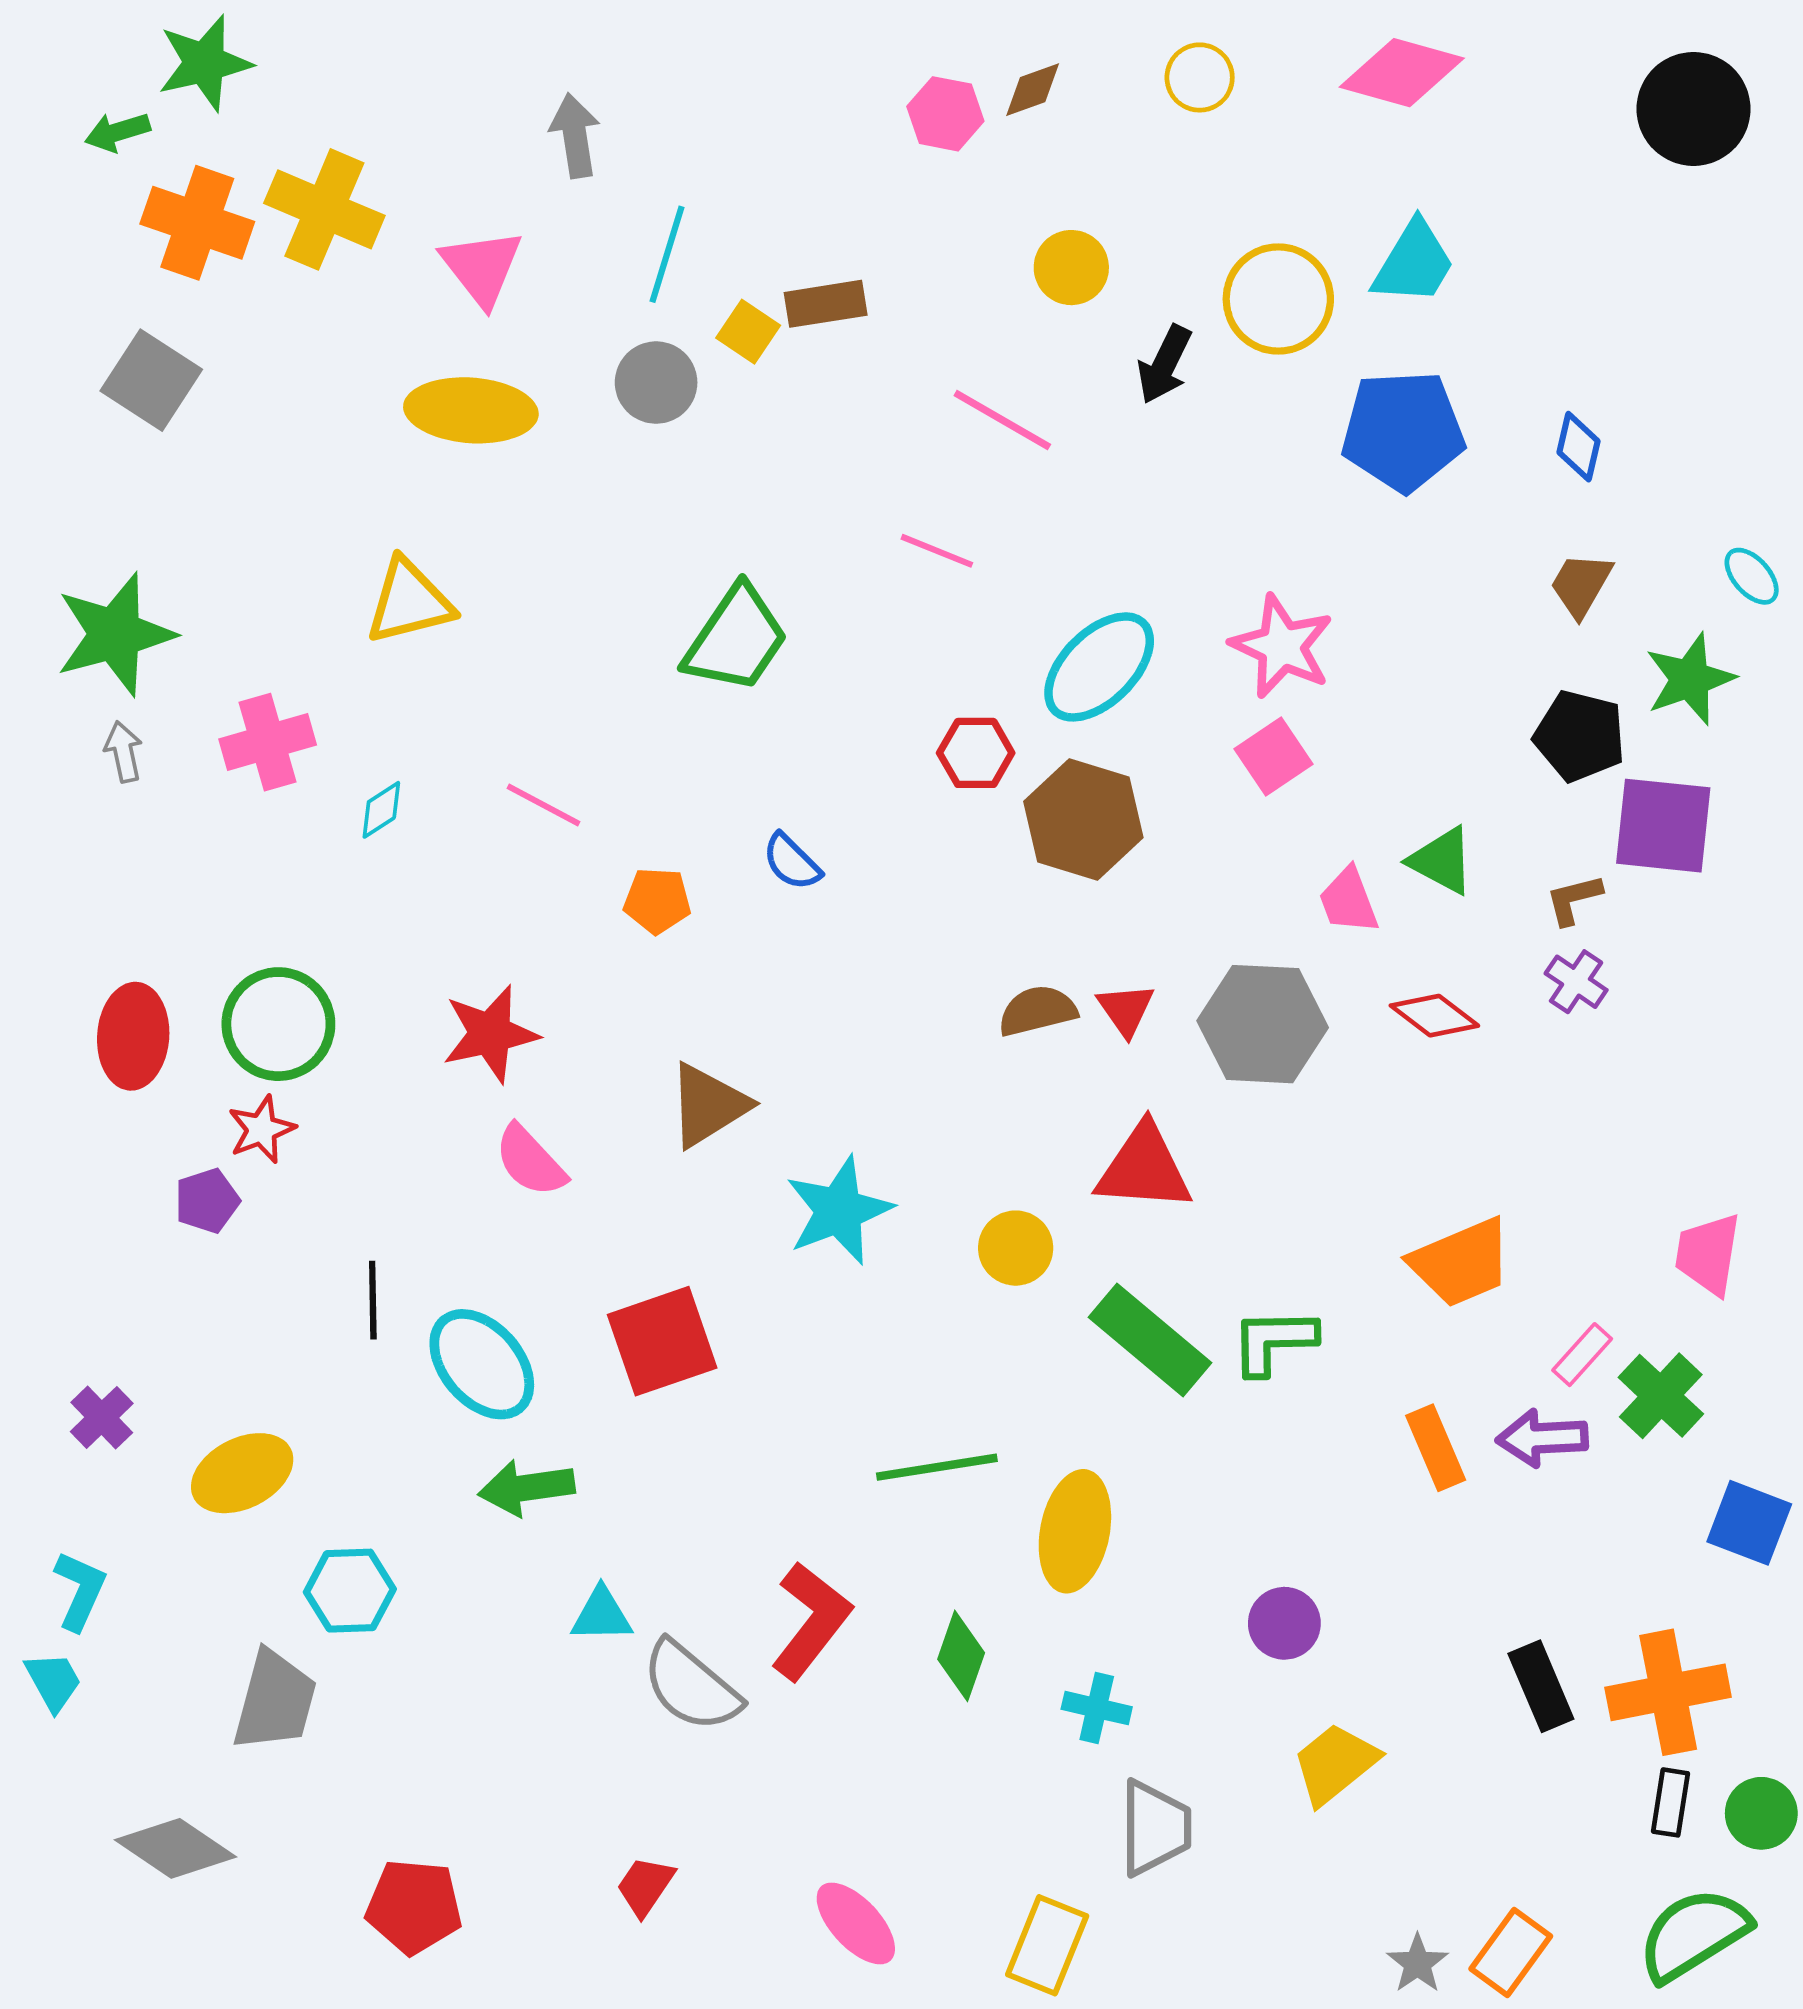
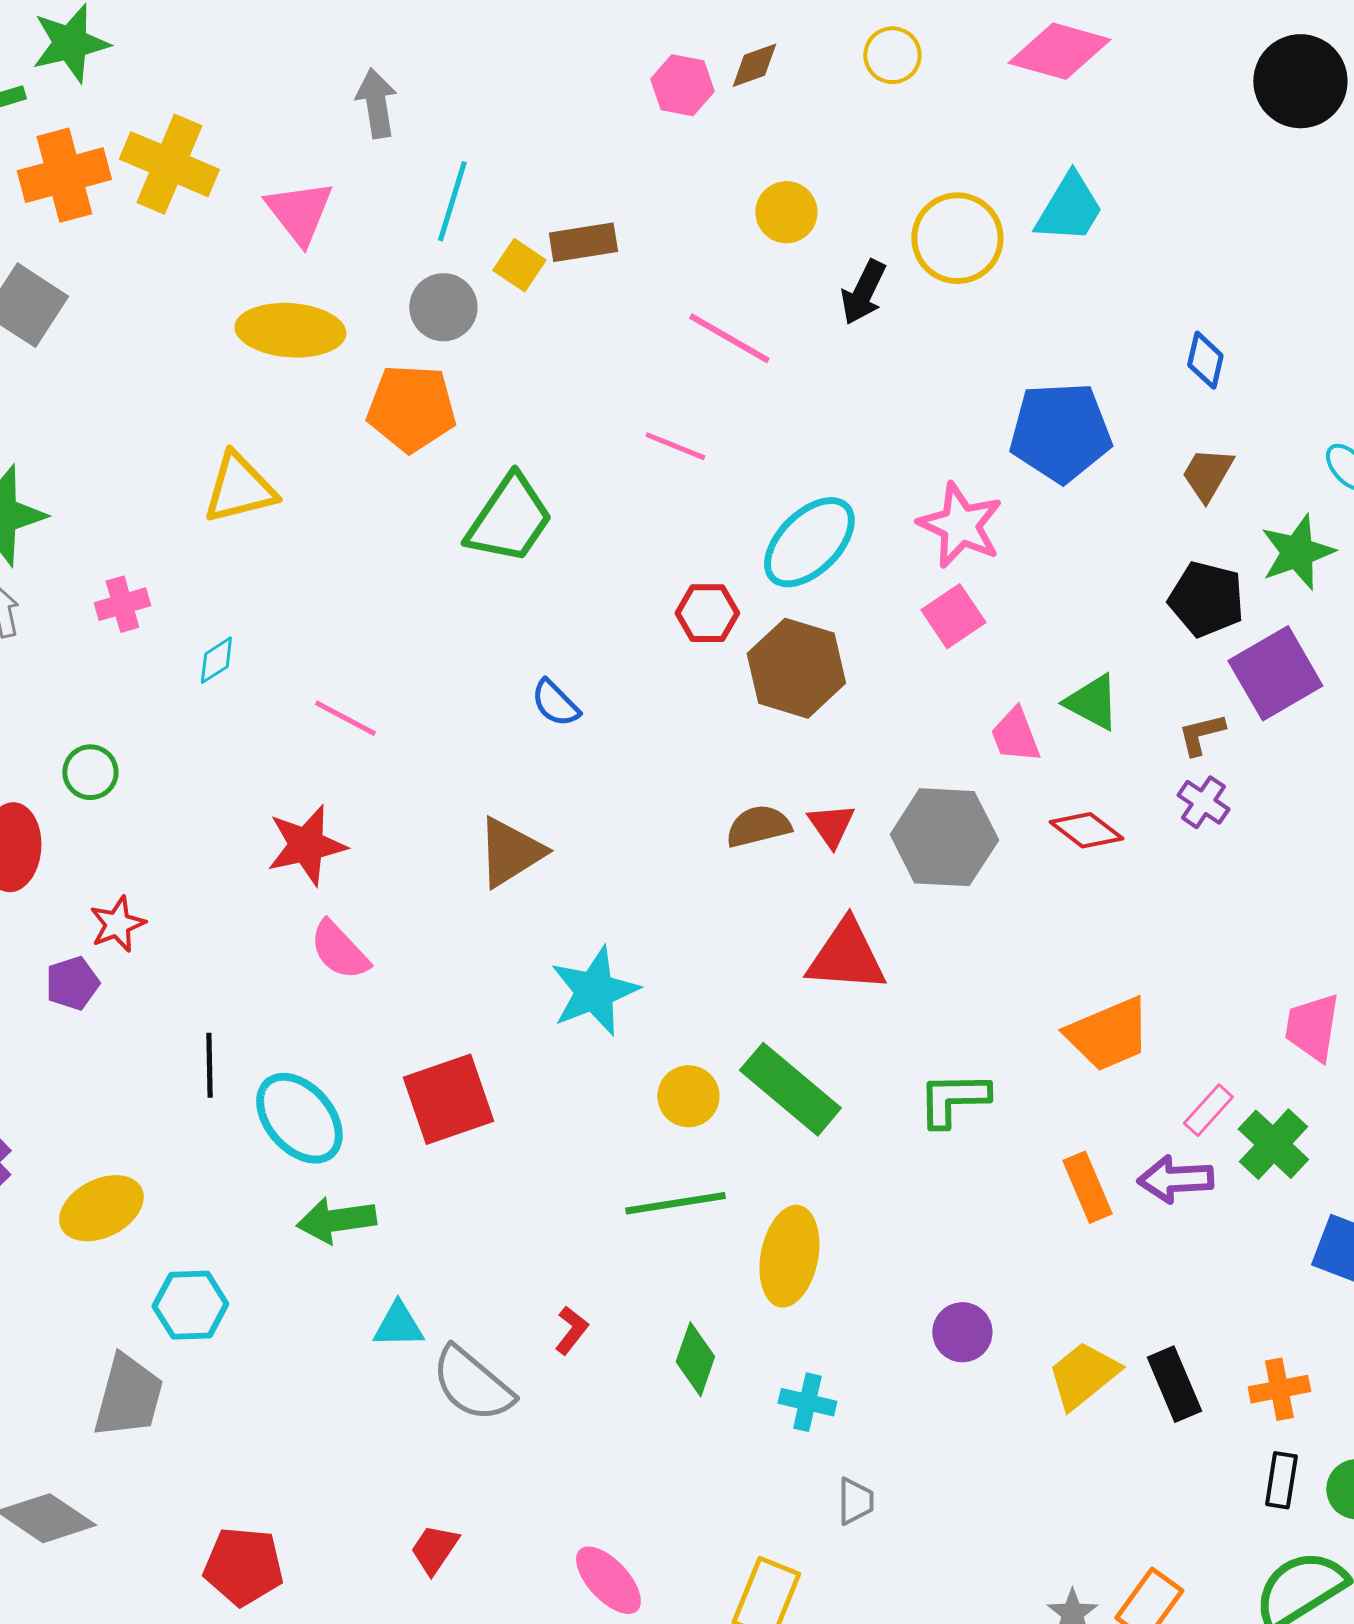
orange cross: (197, 223) -> (64, 175), turned -34
blue pentagon: (1403, 431) -> (1060, 432), moved
pink cross: (268, 742) -> (122, 604), size x0.7
pink line: (544, 805) -> (345, 718), moved
purple square: (1663, 826) -> (1275, 673), turned -36
orange pentagon: (657, 901) -> (411, 408), moved, size x1.6
green circle: (278, 1024) -> (90, 772), moved, size x0.6
brown triangle: (708, 1105) -> (510, 852), moved
yellow circle: (1016, 1248) -> (688, 1096), moved
green rectangle: (1150, 1340) -> (790, 1089), moved
red L-shape: (811, 1621) -> (571, 1330), size x0.5
orange cross: (1668, 1692) -> (1279, 1389), size x0.6
yellow trapezoid: (1335, 1764) -> (1083, 1375), moved
gray trapezoid: (1155, 1828) -> (855, 1501), size x0.6

